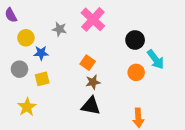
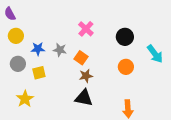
pink cross: (93, 19) -> (86, 29), moved, size x0.7
gray star: (59, 29) -> (60, 50), moved
yellow circle: (26, 38) -> (16, 36), moved
cyan arrow: (156, 59) -> (155, 54), moved

